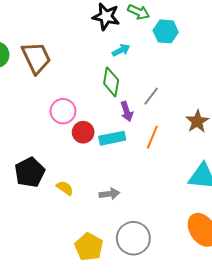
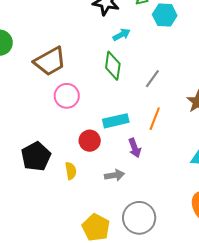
brown trapezoid: (36, 58) -> (50, 61), moved, turned 88
purple arrow: (127, 111) -> (135, 148), moved
red circle: (83, 132) -> (90, 141), moved
yellow semicircle: (65, 188) -> (71, 171), turned 48

